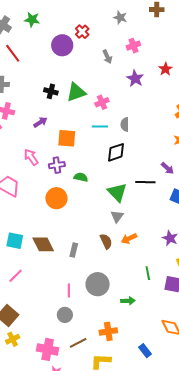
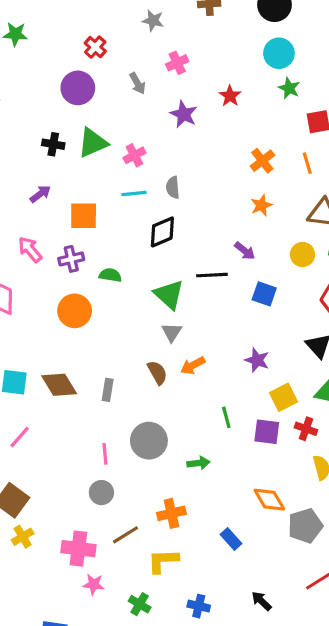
purple circle: (62, 45) -> (78, 88), moved

